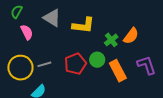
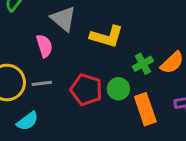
pink semicircle: (27, 32) -> (44, 46), moved
red pentagon: (75, 64) -> (86, 90), turned 30

